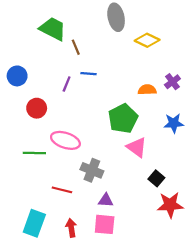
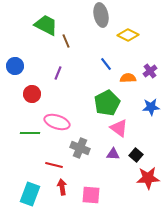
blue line: (88, 74) -> (106, 64), moved, turned 48
purple triangle: (106, 200) -> (113, 154), moved
red arrow: (71, 228) -> (62, 187), moved

